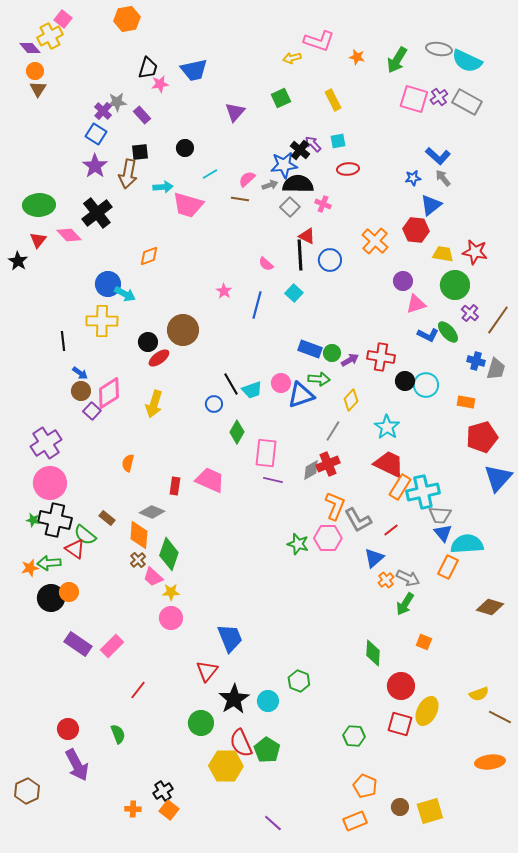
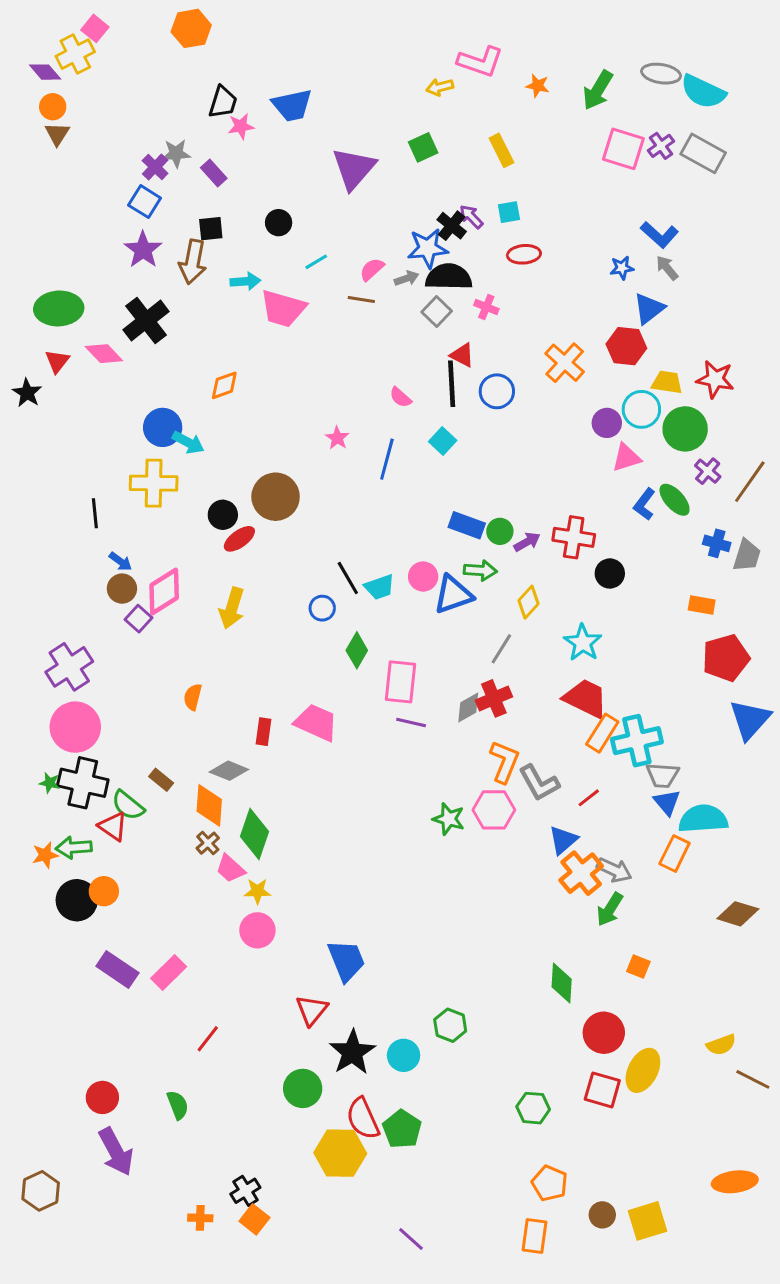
purple triangle: (235, 112) -> (354, 168), size x1.5
blue L-shape: (428, 335) -> (644, 504), turned 100
cyan circle: (426, 385) -> (641, 409), moved
orange cross: (386, 580) -> (581, 873), size x1.8
orange ellipse: (490, 762) -> (735, 1182), moved
orange rectangle: (355, 821) -> (535, 1236), turned -60

